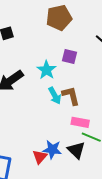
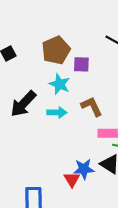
brown pentagon: (59, 18) -> (56, 50), moved
cyan arrow: (55, 96) -> (57, 112), moved, turned -48

